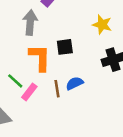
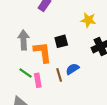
gray arrow: (30, 23) -> (24, 40), moved
pink rectangle: (29, 92) -> (38, 80), turned -40

